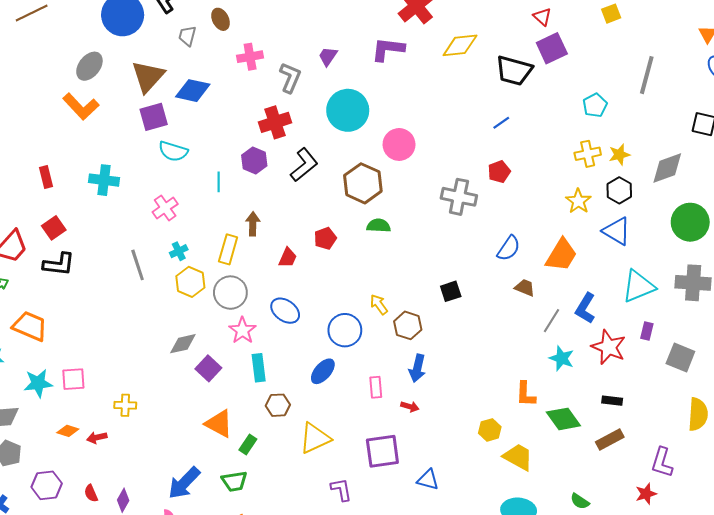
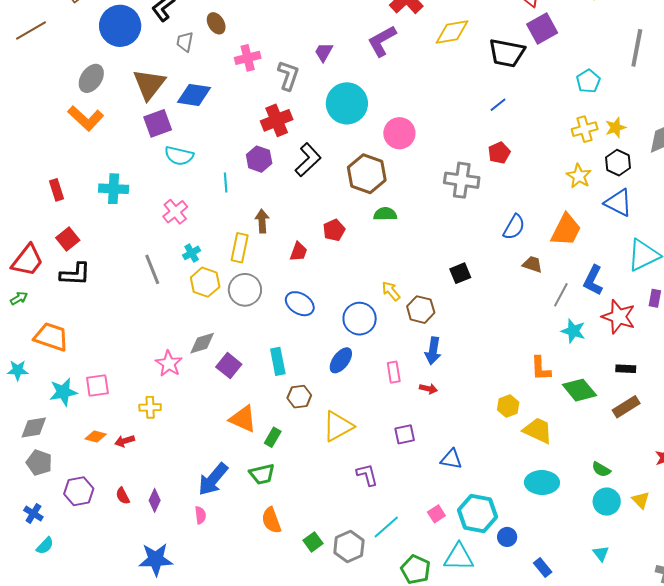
purple L-shape: (388, 49) -> (382, 41), turned -32
pink star: (242, 330) -> (169, 364), moved
purple square: (382, 451) -> (405, 434), size x0.6

